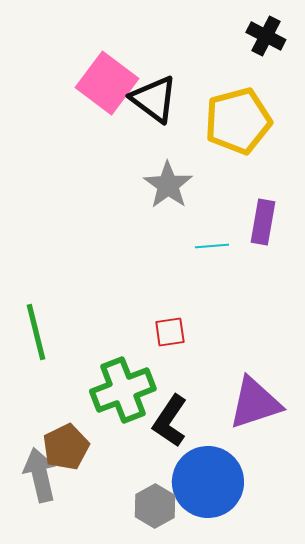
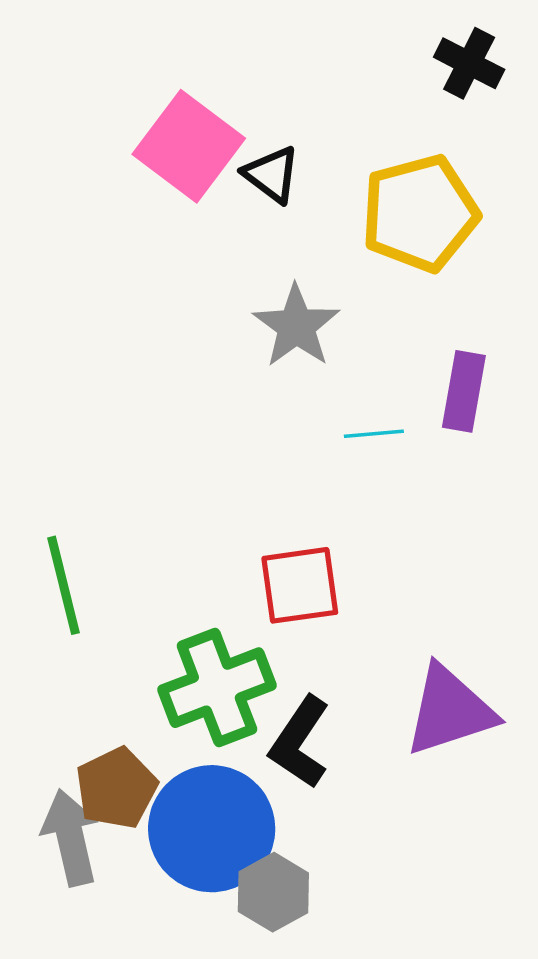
black triangle: (154, 99) -> (272, 174), size x0.7
red square: (170, 332) -> (300, 585), size x1.5
blue circle: (208, 482) -> (212, 829), moved

